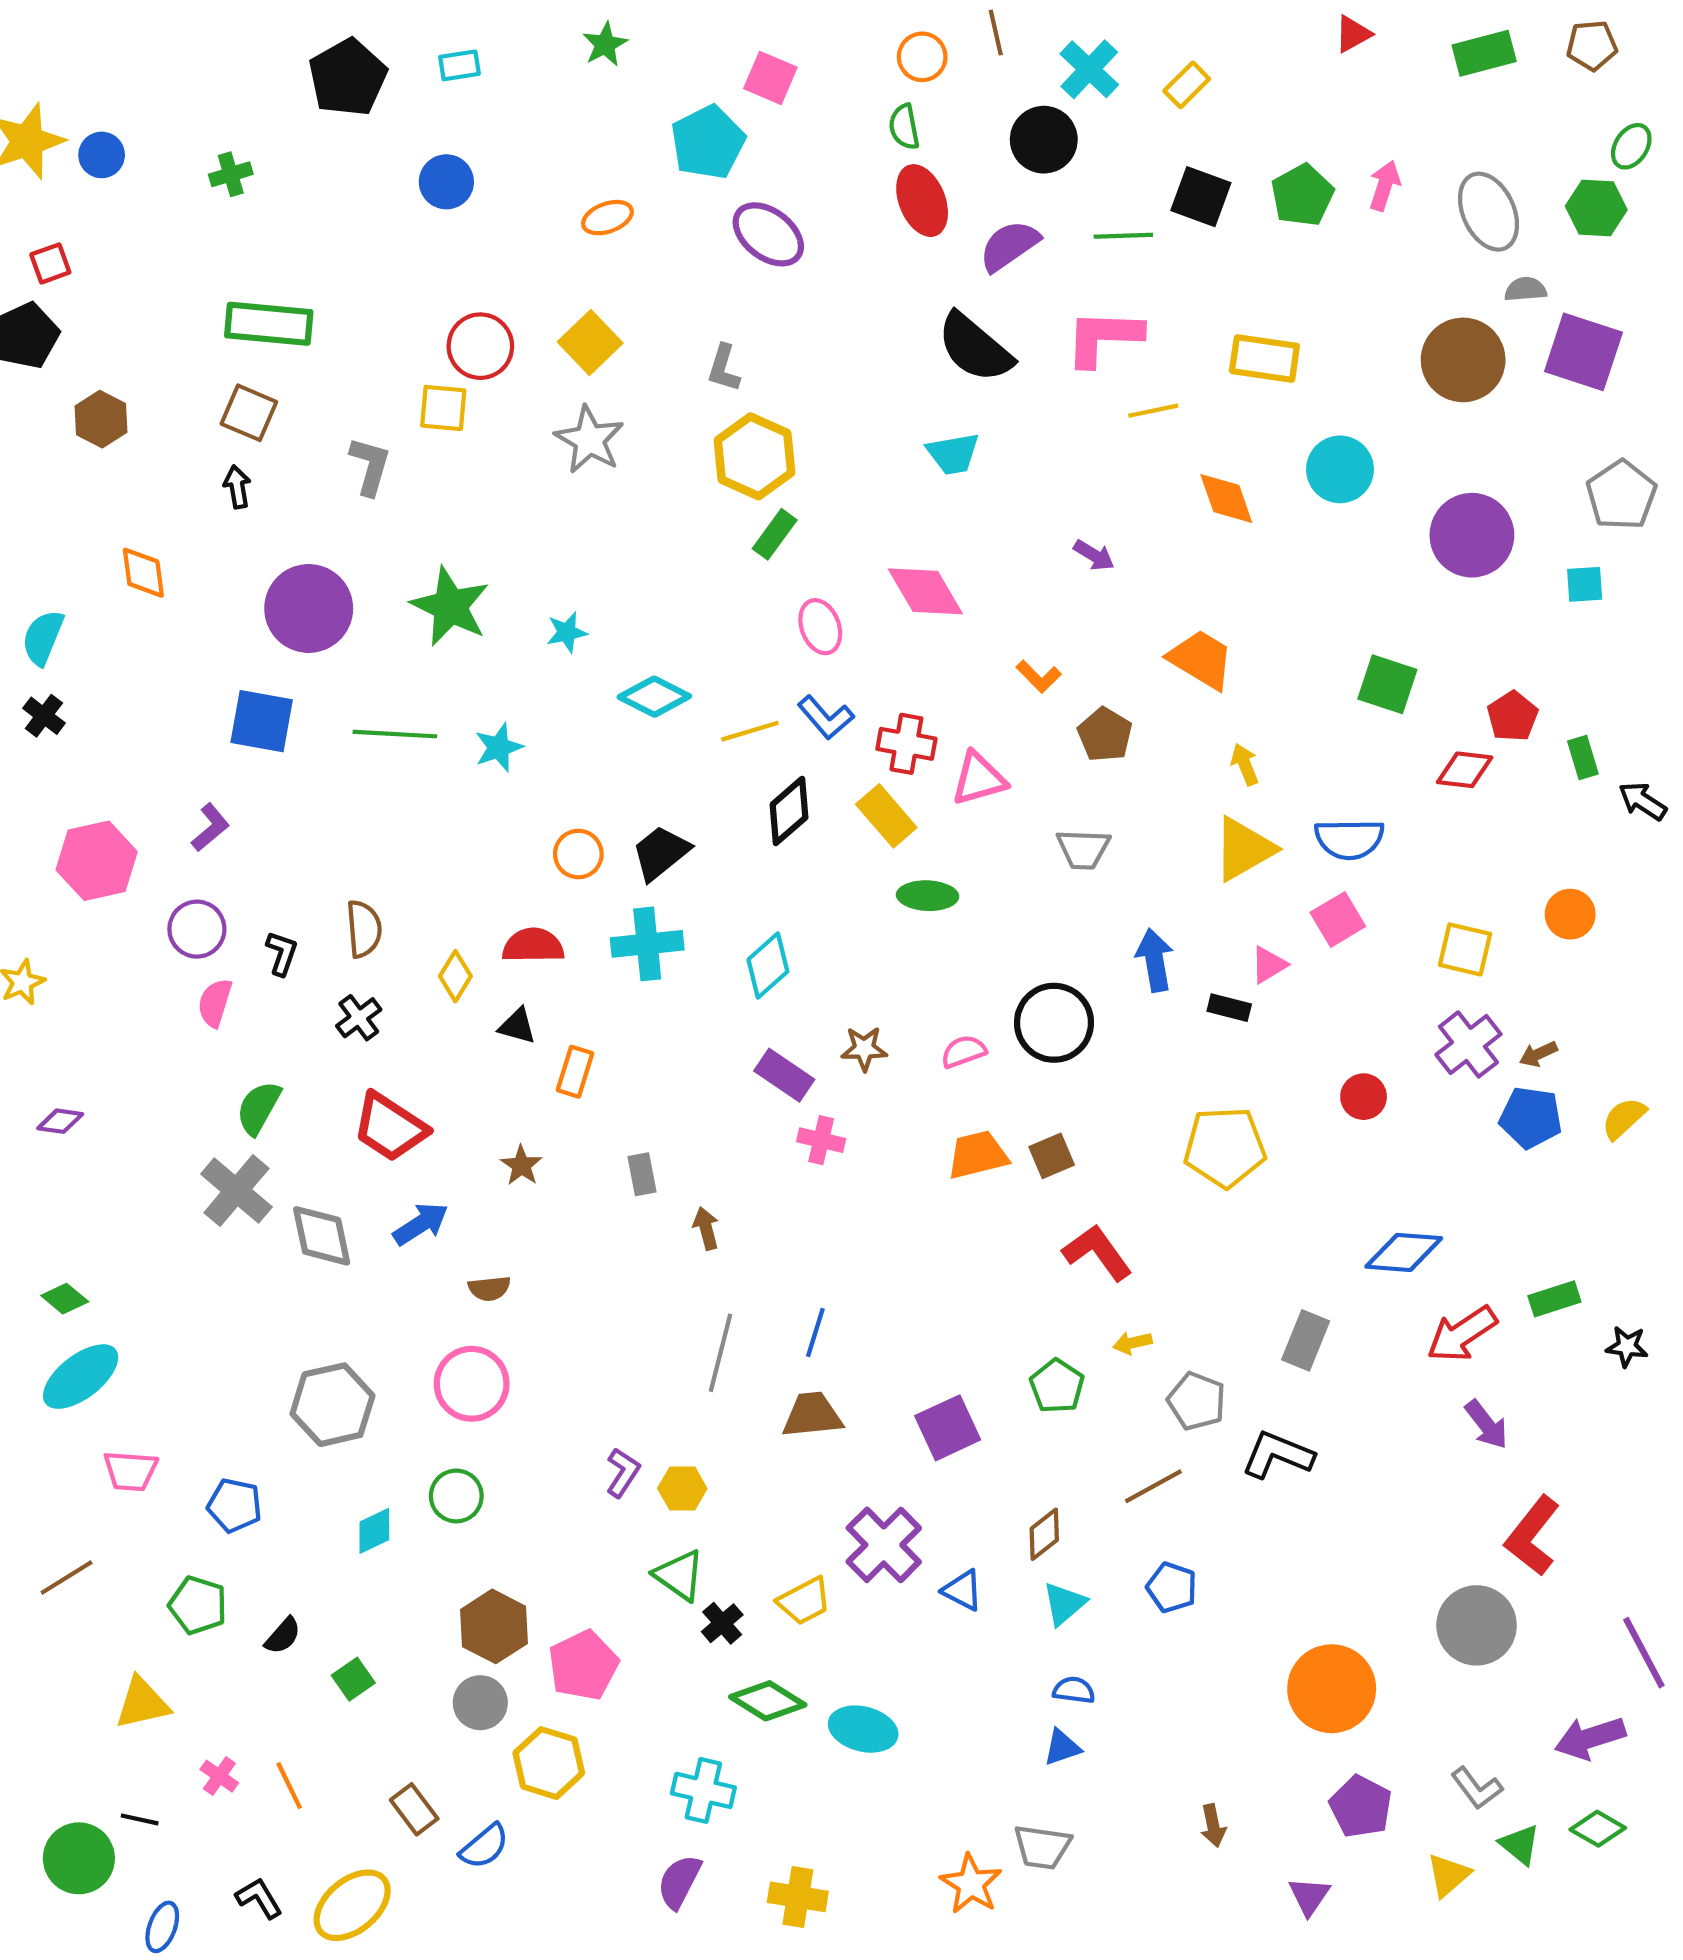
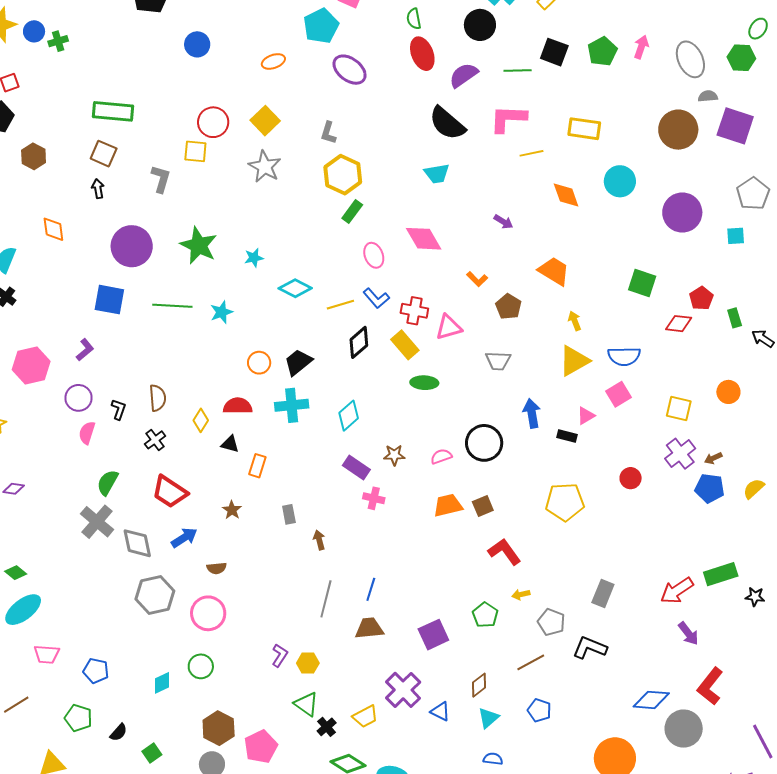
green cross: (231, 174) -> (58, 41), moved
blue diamond: (1404, 1252) -> (651, 700), moved
green rectangle: (1554, 1299) -> (721, 574), size x1.4
gray hexagon: (332, 1405) -> (155, 595), moved

